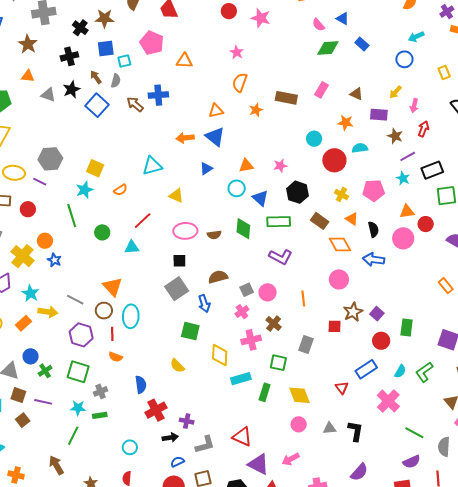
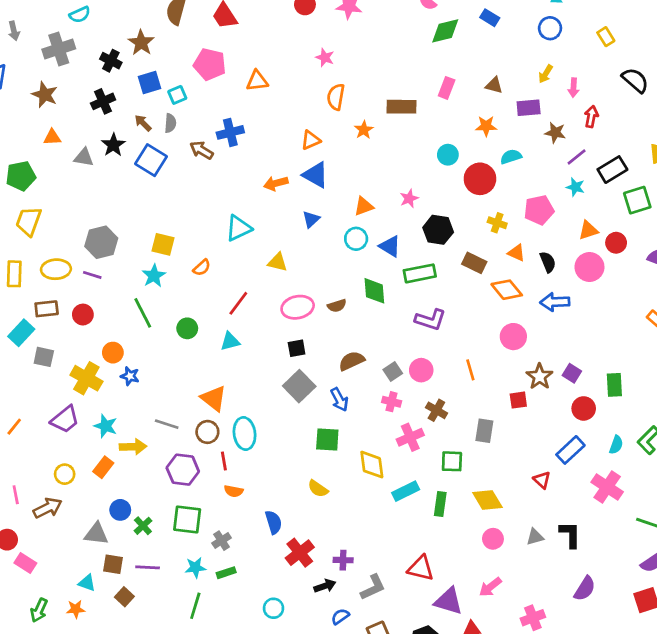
brown star: (105, 18) -> (141, 43), turned -30
pink cross: (242, 312) -> (392, 402), turned -32

